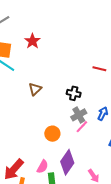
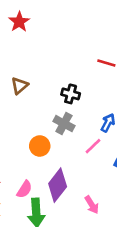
gray cross: (79, 115) -> (64, 124), moved, turned -35
pink line: (82, 127) -> (93, 146), moved

